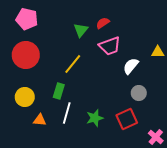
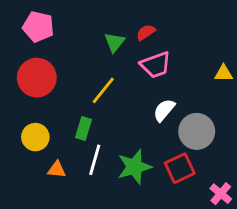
white semicircle: (131, 66) -> (164, 110), moved
gray circle: (139, 93) -> (197, 131), size x1.6
green star: (95, 118) -> (134, 167), size x1.4

